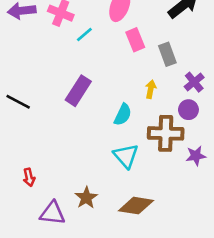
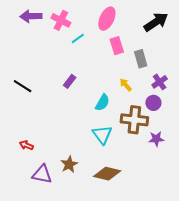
yellow arrow: (151, 89) -> (126, 85), turned -56
purple rectangle: (78, 91) -> (70, 81), size x0.6
red arrow: (29, 177) -> (26, 145), turned 120

